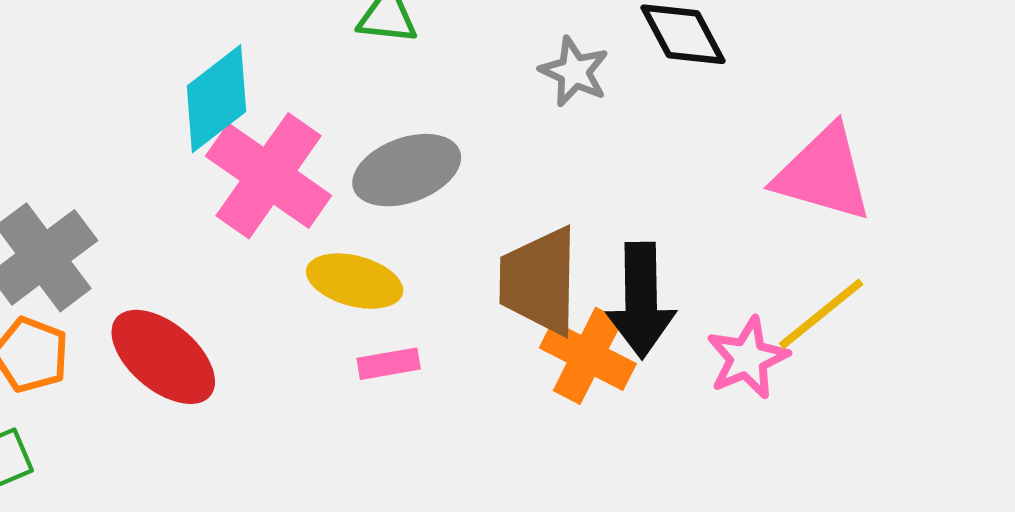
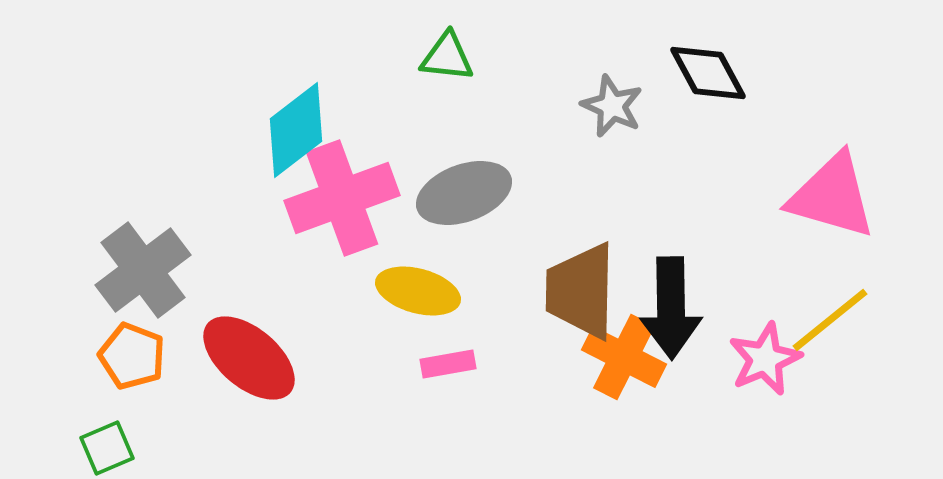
pink cross: (269, 176) -> (342, 198), turned 35

